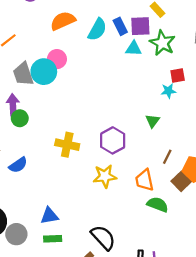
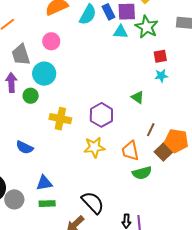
cyan circle: (44, 72) -> (44, 74), moved
cyan star: (168, 91) -> (161, 76), moved
green circle: (20, 118) -> (31, 96), moved
green triangle: (153, 121) -> (138, 97), turned -32
blue semicircle: (18, 165) -> (25, 147), moved, turned 60
green semicircle: (158, 205) -> (142, 173), turned 144

